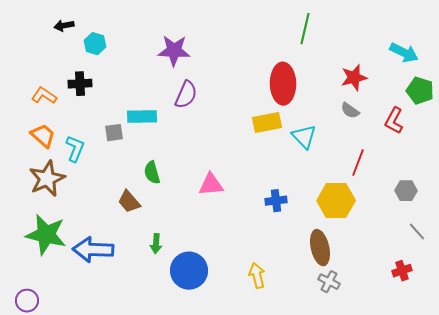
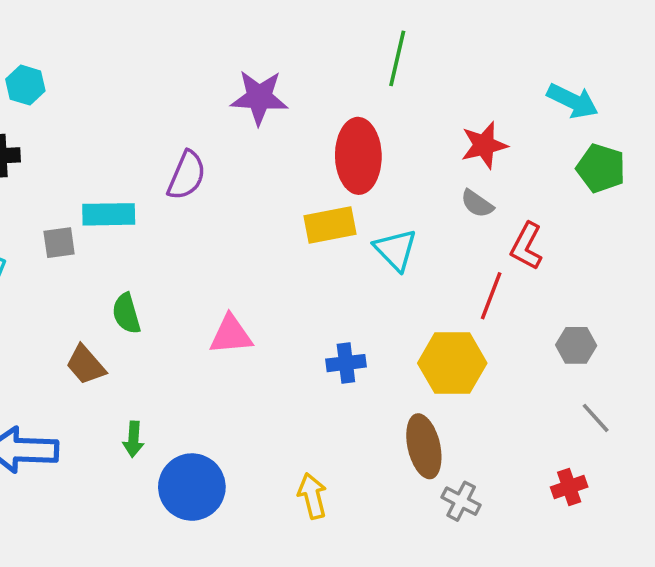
purple star: (174, 51) -> (259, 97), moved
red L-shape: (394, 121) -> (527, 246), moved
gray cross: (329, 282) -> (461, 501), moved

